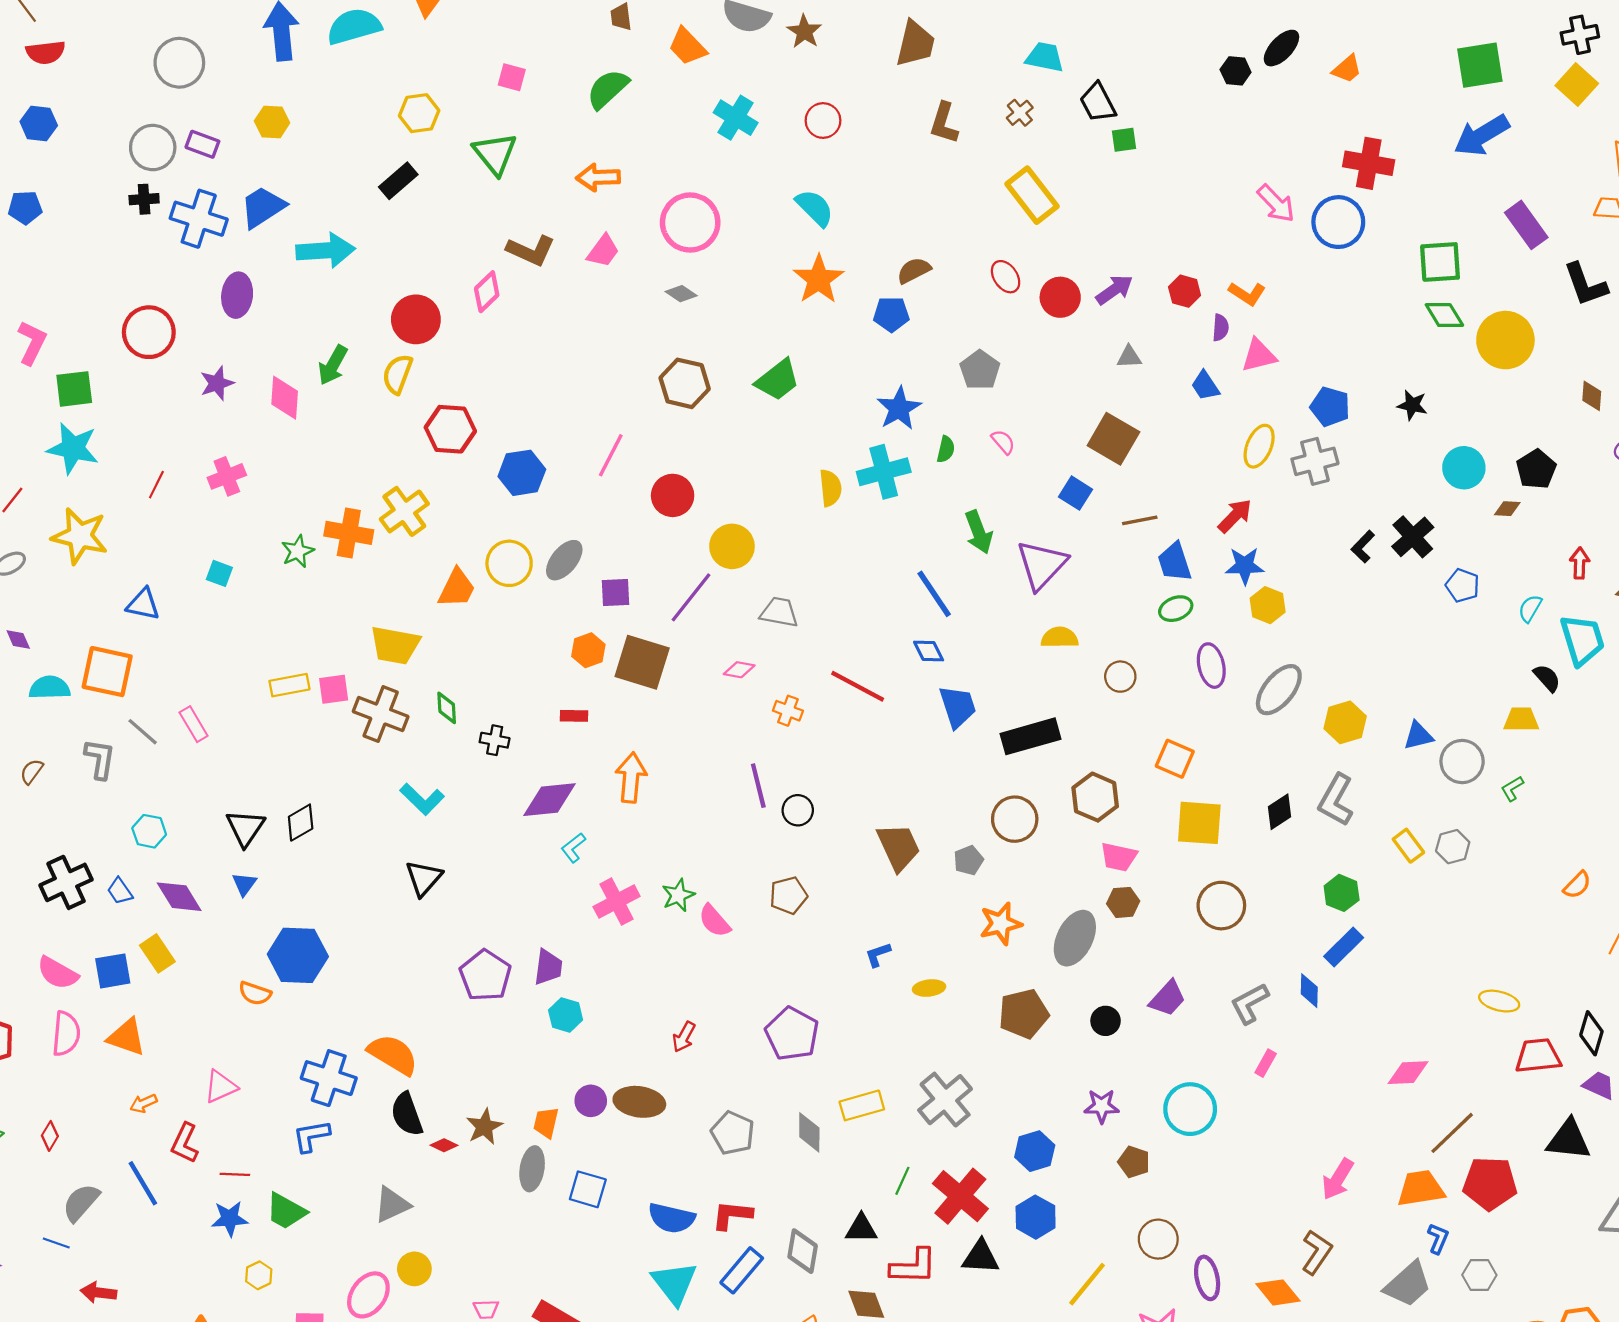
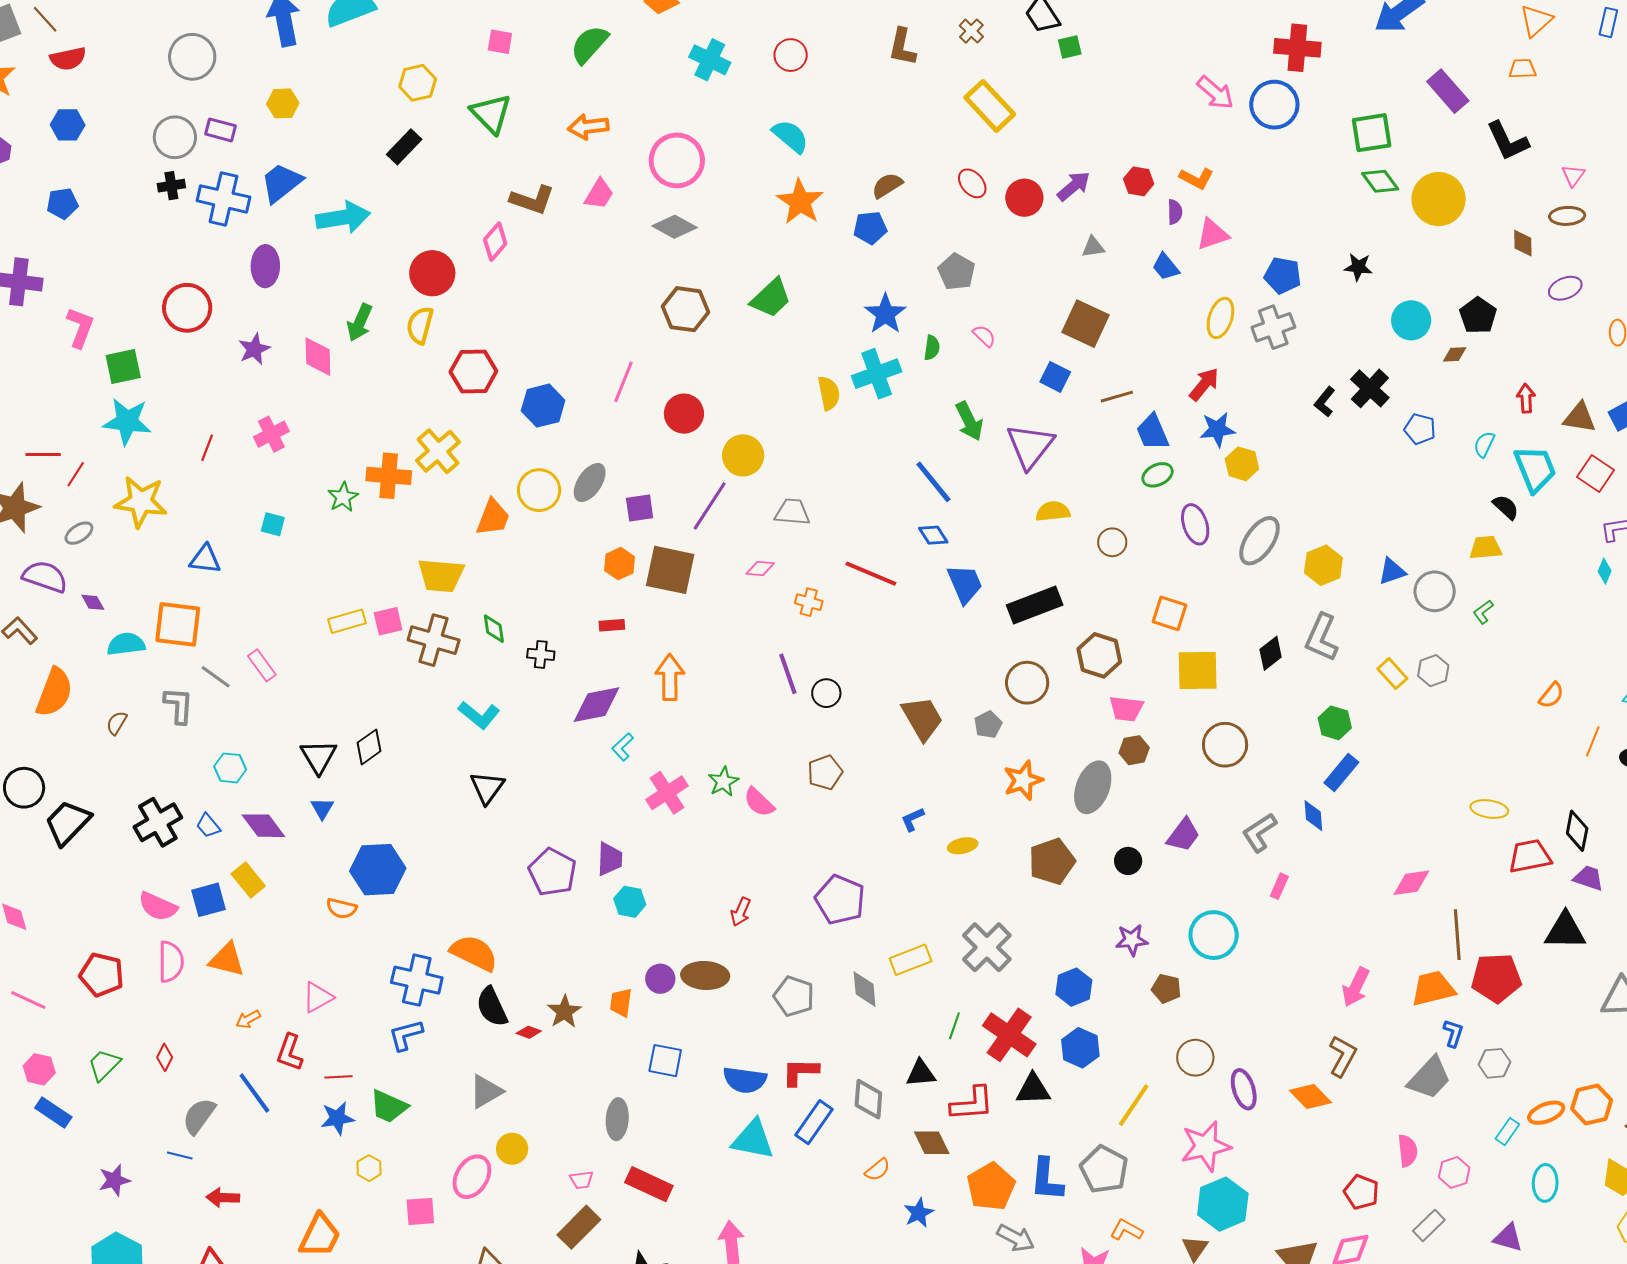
gray diamond: (681, 294) -> (675, 227), size x1.5
brown line: (1452, 1133) -> (1457, 935), turned -45
gray ellipse: (532, 1169) -> (617, 1119), moved
cyan triangle: (674, 1283) -> (753, 1139), turned -36

